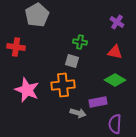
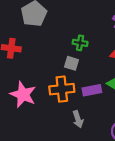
purple rectangle: (98, 102) -> (92, 90), moved
gray arrow: (78, 113) -> (78, 119), turned 56

